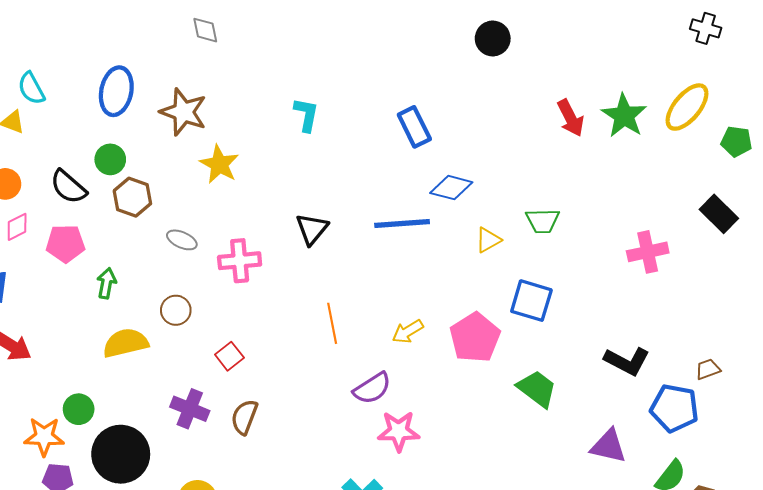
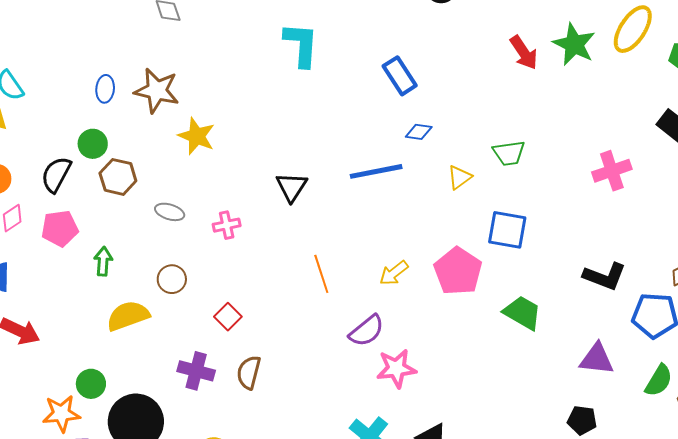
blue ellipse: (116, 91) -> (105, 89), moved, size x0.6
cyan L-shape: (306, 115) -> (301, 45), moved, size x1.4
blue rectangle: (414, 127) -> (400, 76), moved
black semicircle: (68, 187) -> (56, 174), turned 84
blue diamond: (451, 188) -> (419, 132), size x0.7
pink cross: (240, 261) -> (227, 225), size x0.7

